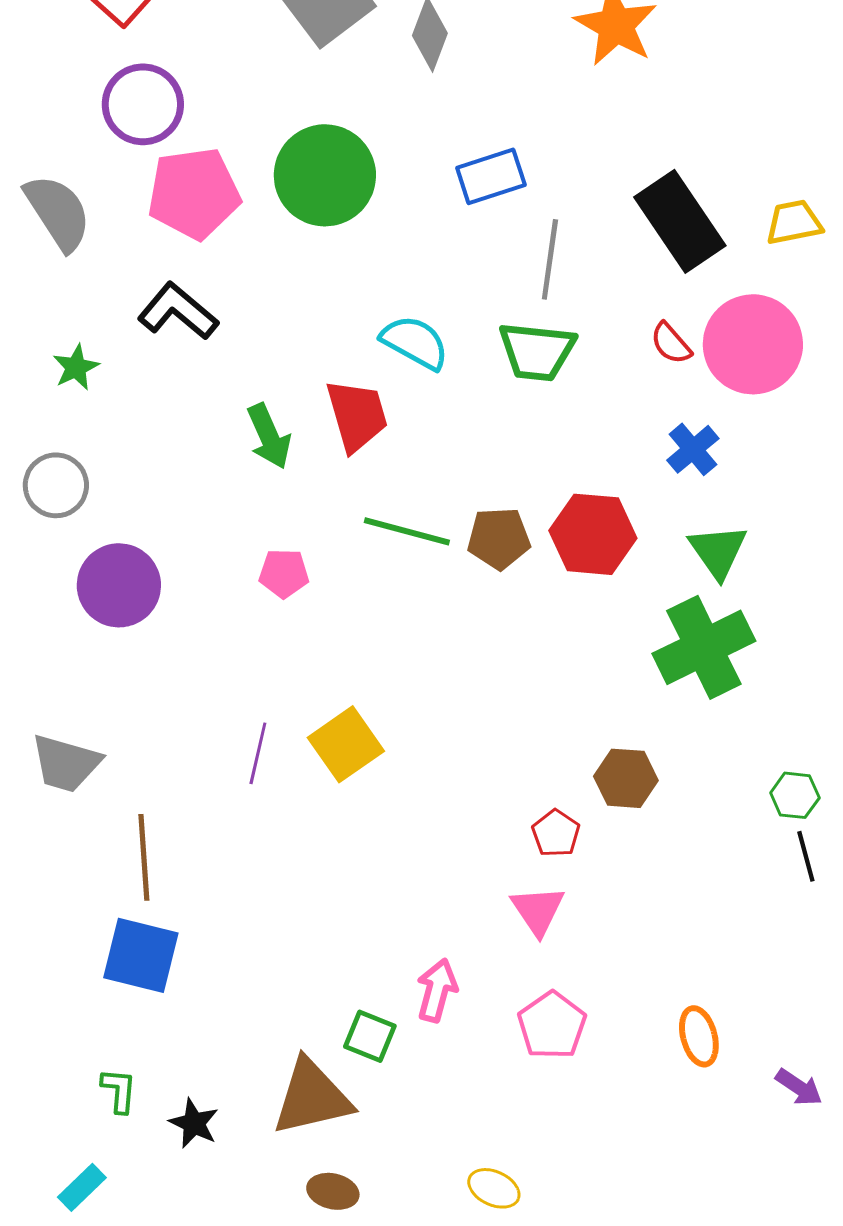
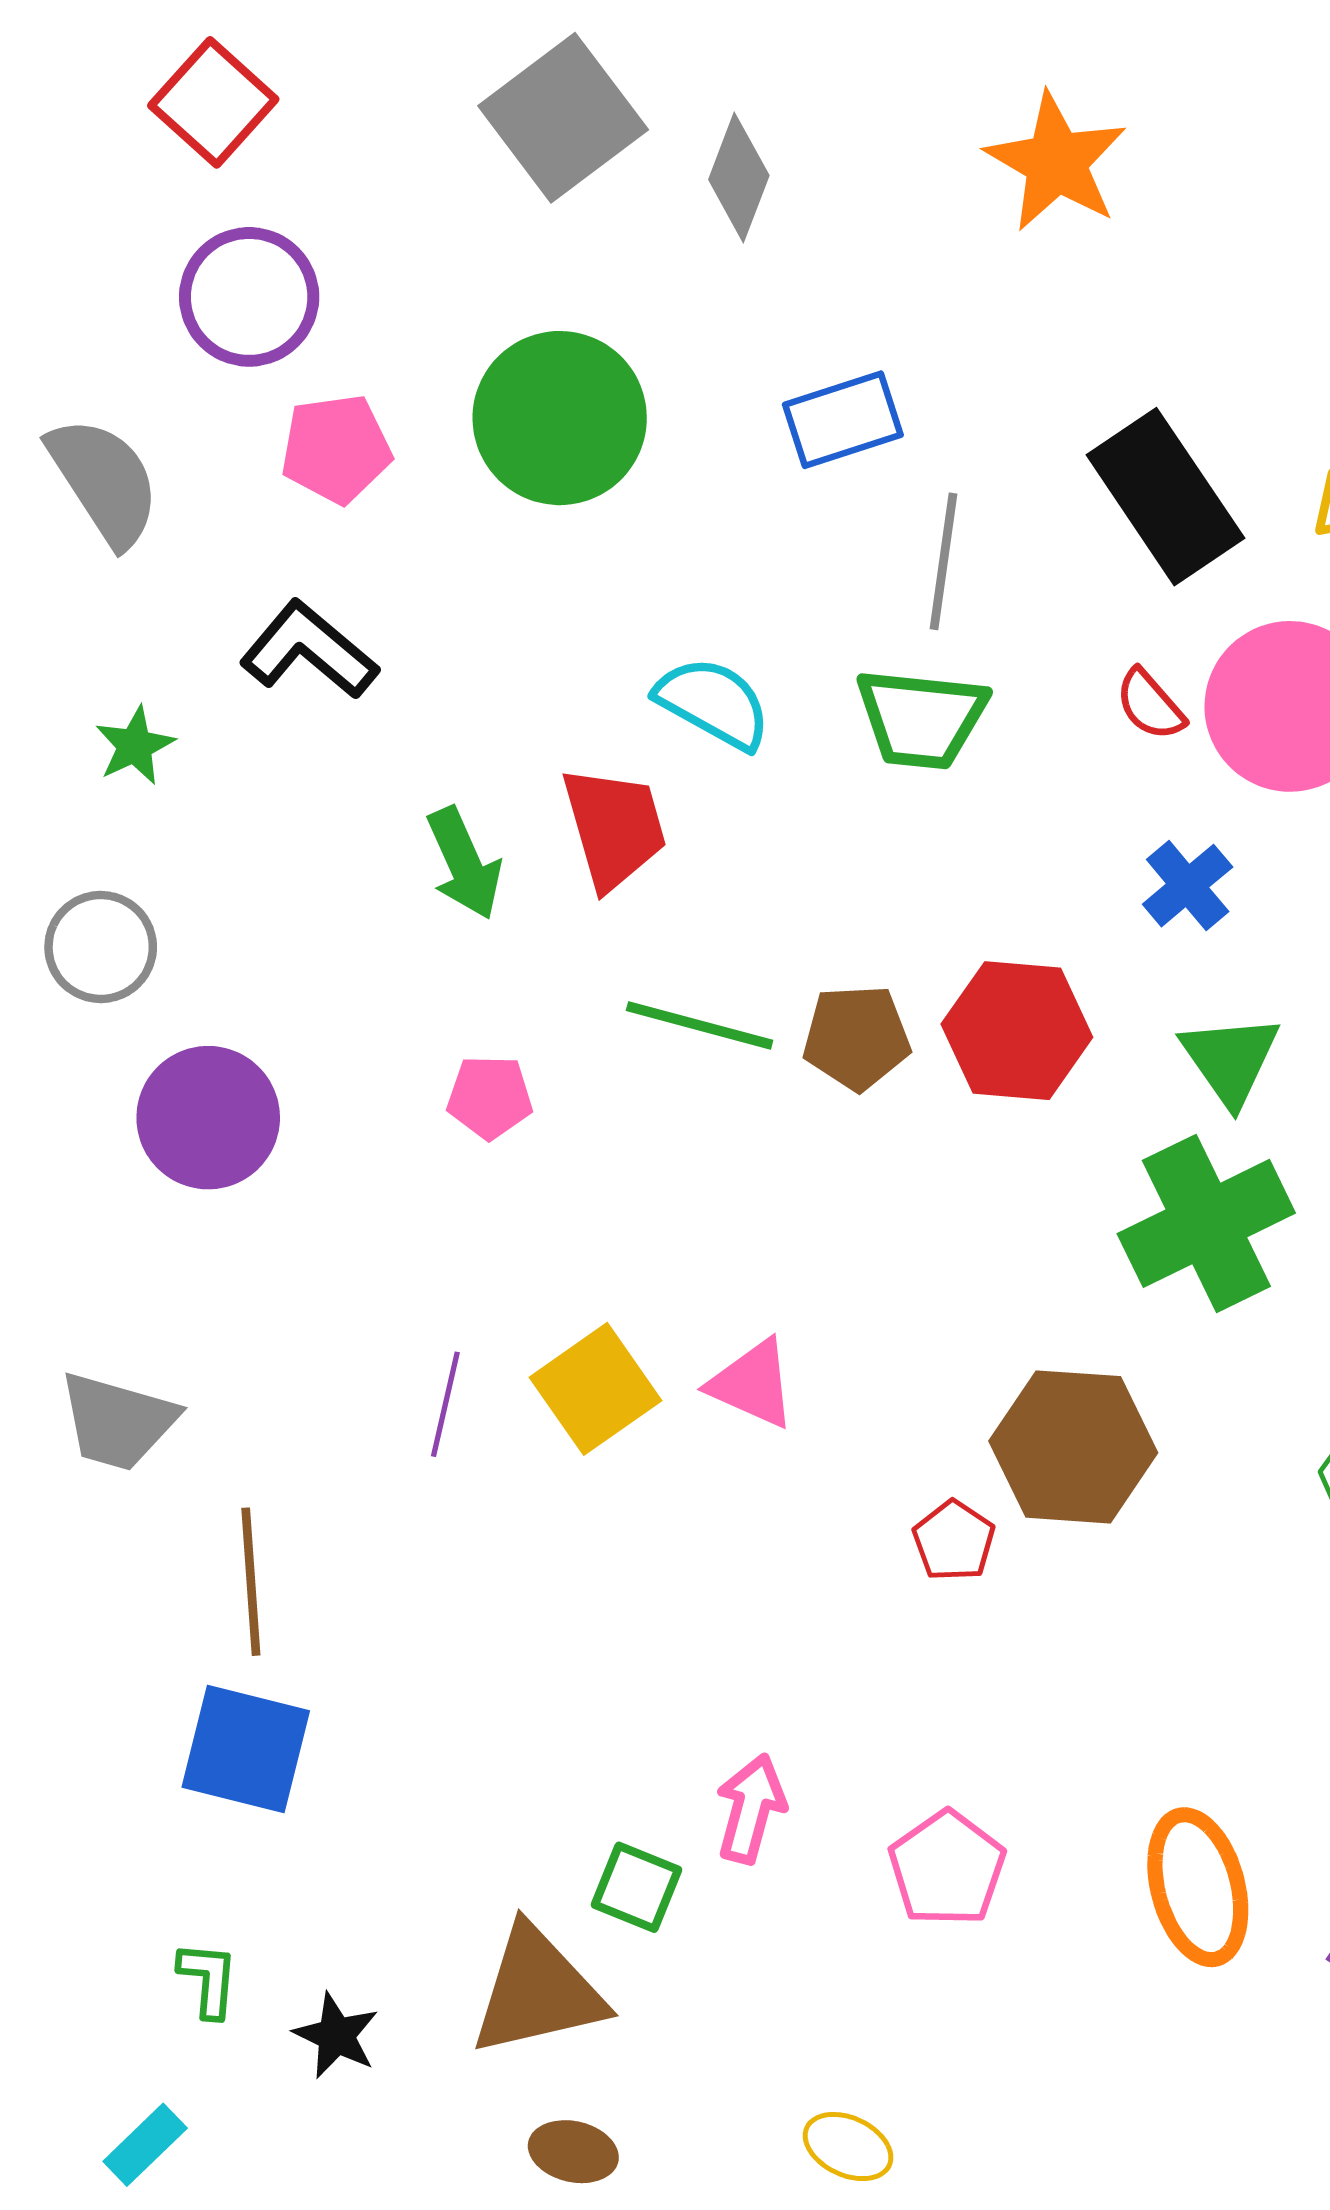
pink pentagon: (194, 193) -> (336, 449), size x0.7
brown hexagon: (626, 778) -> (1073, 1447), size x1.5
pink triangle: (538, 910) -> (752, 1384), moved, turned -32
orange ellipse: (699, 1036) -> (1198, 1887), size x1.5

